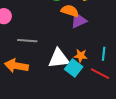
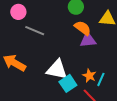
gray line: (27, 41) -> (35, 31), moved
orange star: (81, 56) -> (89, 76), moved

